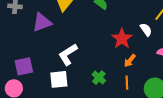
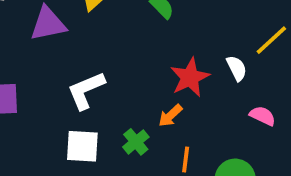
orange arrow: (130, 61) -> (170, 116), moved
white square: (59, 79) -> (82, 146), moved

